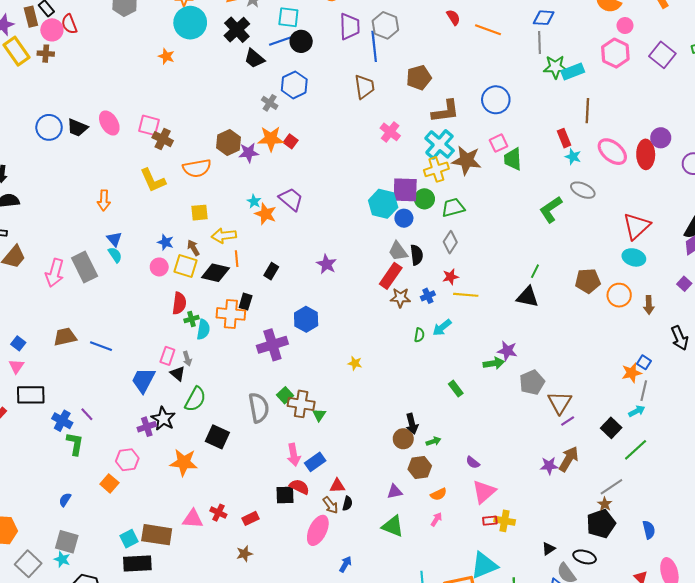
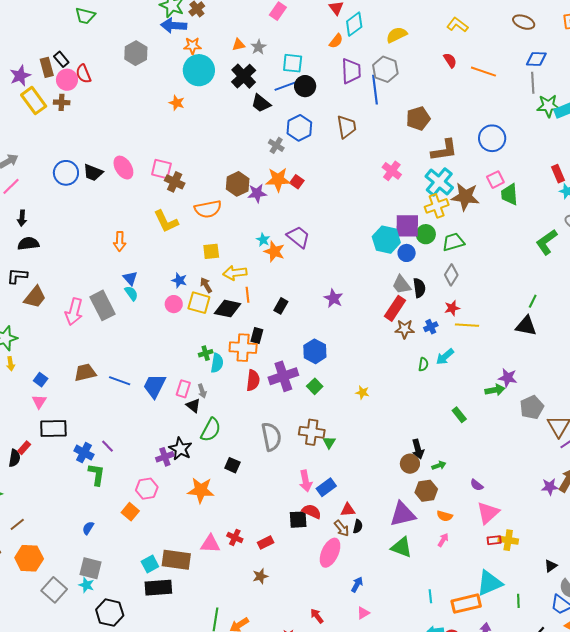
brown trapezoid: (365, 87) -> (347, 127), moved
red semicircle: (179, 303) -> (253, 380), moved
blue trapezoid: (143, 380) -> (154, 386), moved
green square: (285, 395) -> (315, 386), moved
black square: (217, 437) -> (232, 465), size x0.7
purple triangle: (395, 492) -> (403, 514), size x1.8
orange semicircle: (439, 494) -> (445, 516), turned 42

